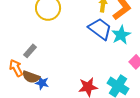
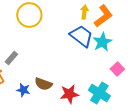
brown semicircle: (31, 77) -> (43, 84), moved

